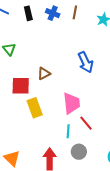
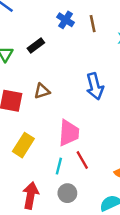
brown line: (75, 12) -> (93, 24), turned -32
black rectangle: (28, 13) -> (36, 46), moved, turned 56
yellow rectangle: (35, 108) -> (23, 145), moved, turned 42

